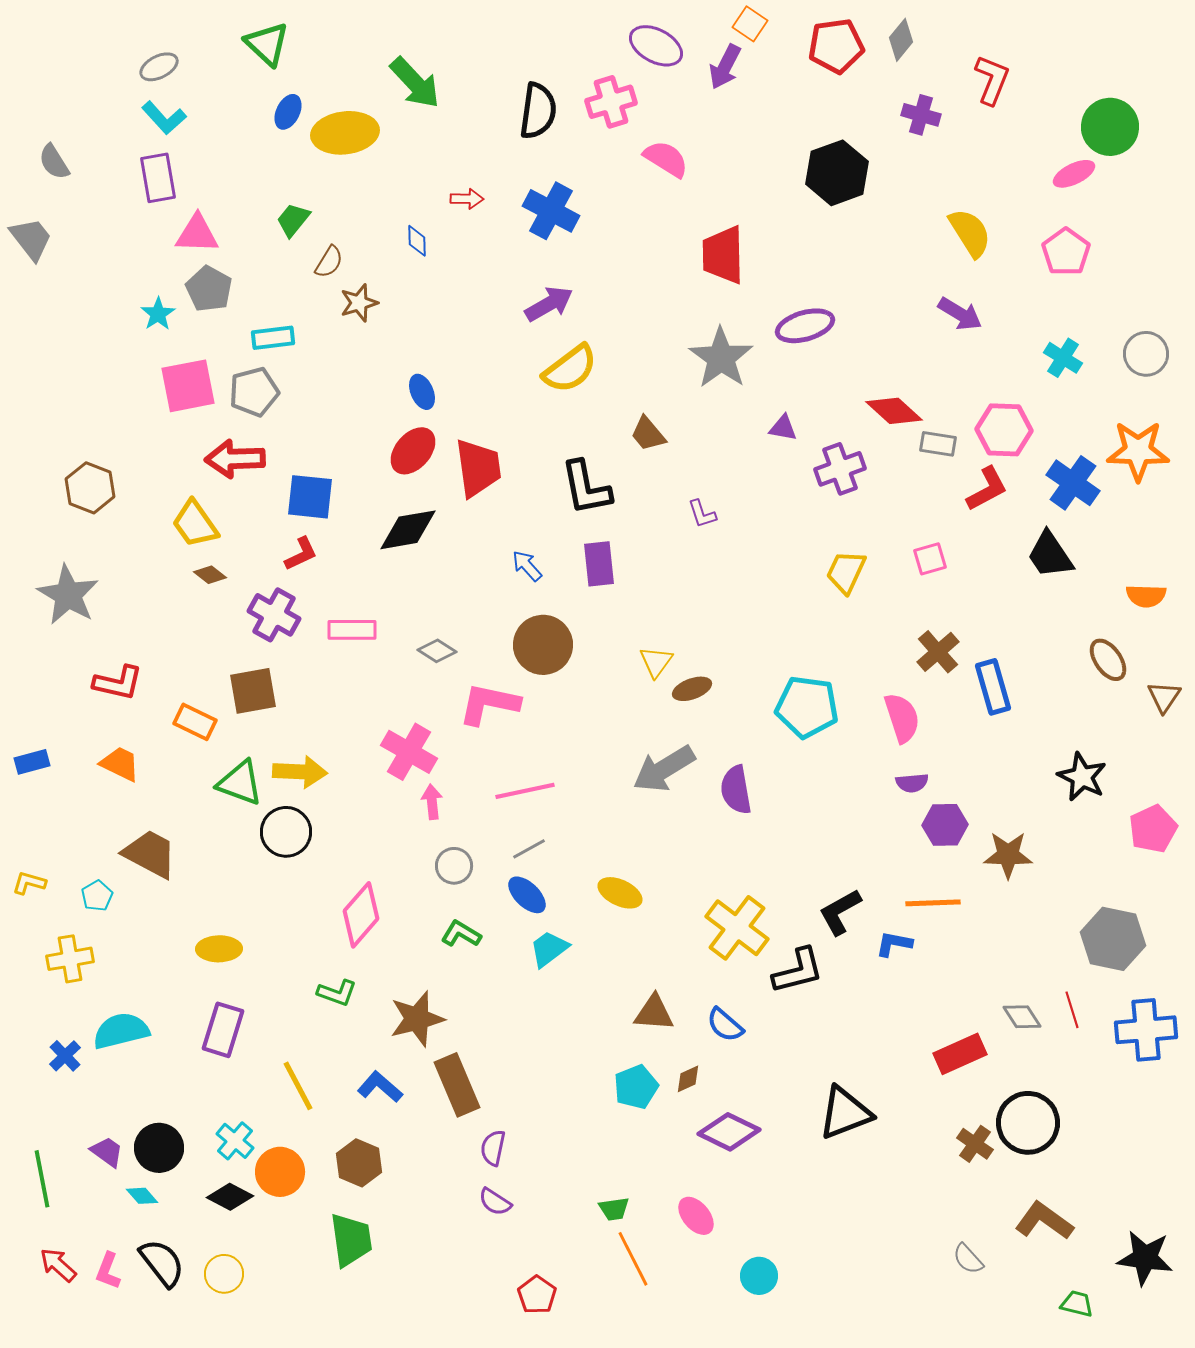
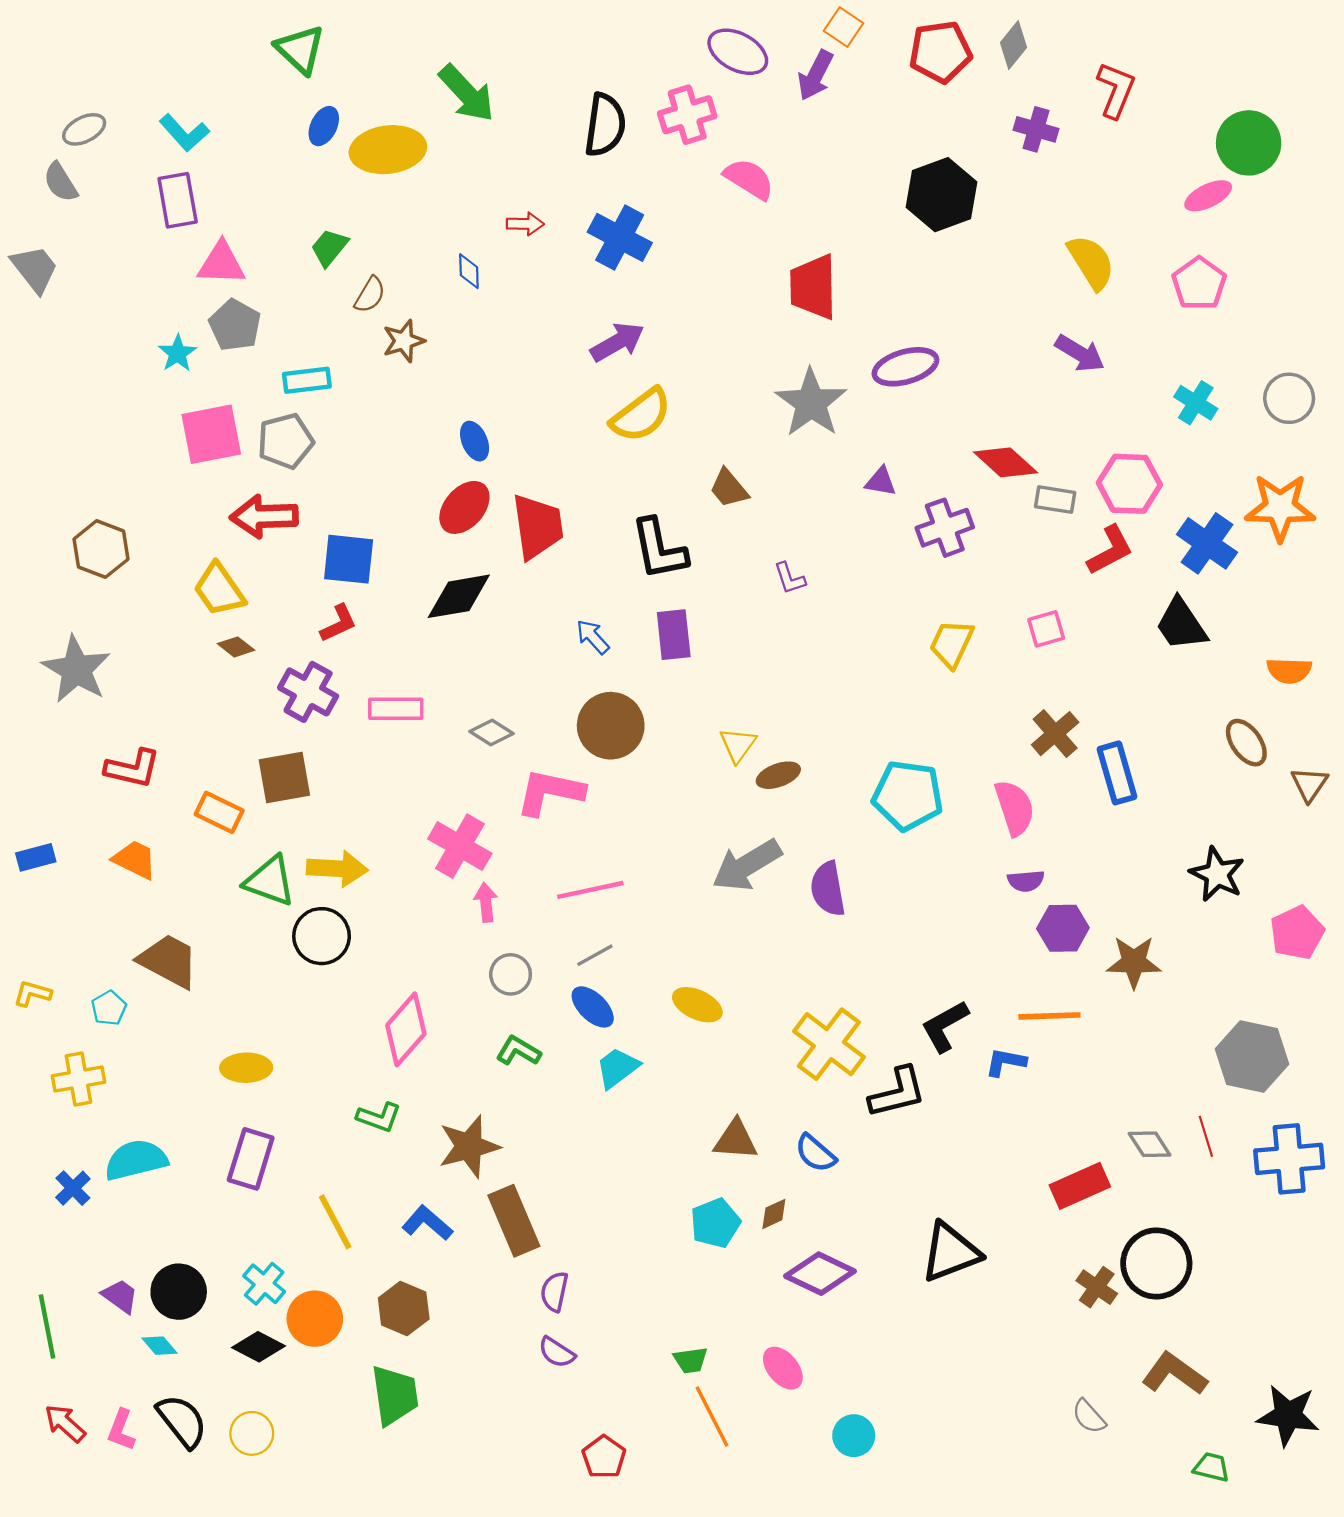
gray ellipse: (159, 67) -> (84, 129), moved

